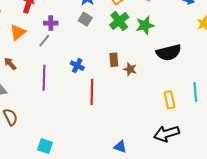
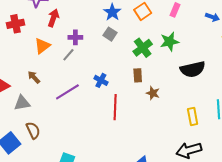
green cross: (119, 21) -> (143, 48), moved
brown star: (130, 69) -> (153, 93), moved
purple line: (44, 78) -> (67, 92), turned 55

